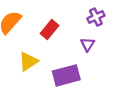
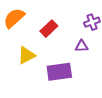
purple triangle: (88, 44) -> (82, 46), turned 48

